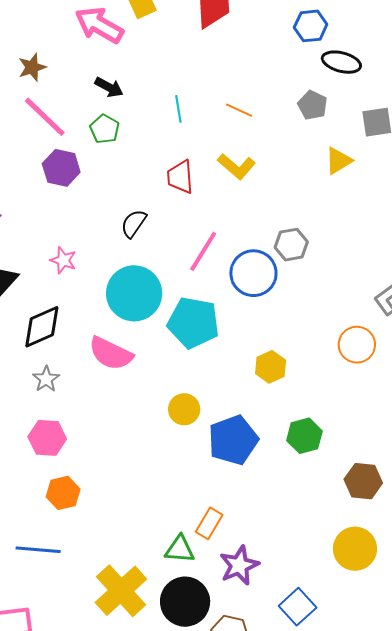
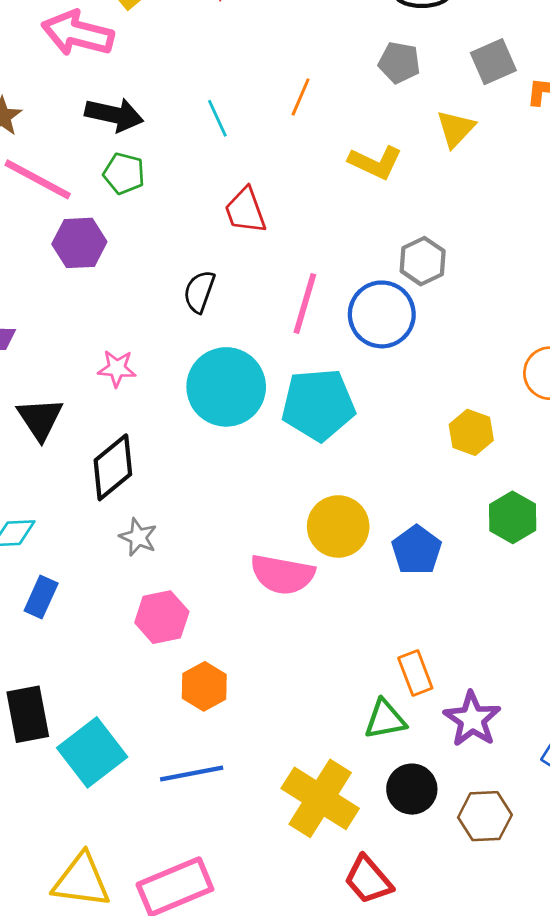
black arrow: (109, 87) -> (114, 115), size x1.4
orange line: (239, 110) -> (301, 97), turned -76
yellow L-shape: (236, 166) -> (375, 162), moved
pink semicircle: (111, 354) -> (282, 574), moved
yellow hexagon: (271, 367) -> (471, 432), moved
yellow circle: (184, 409) -> (338, 526), size x1.4
blue pentagon: (233, 440) -> (417, 550), size x0.7
orange rectangle: (209, 523) -> (415, 673), turned -36
black circle: (185, 602) -> (412, 789), size x0.7

